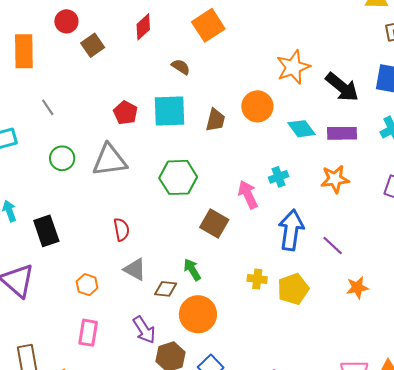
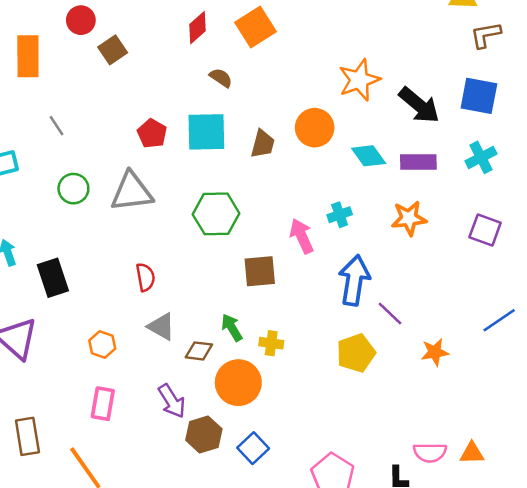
red diamond: (143, 27) -> (197, 28), moved
brown square: (214, 224) -> (260, 271), turned -36
purple line: (333, 245) -> (390, 313), moved
yellow cross: (257, 279) -> (271, 343), moved

